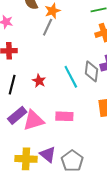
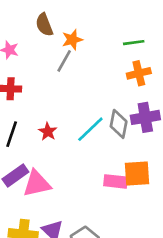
cyan line: (71, 77) -> (90, 129), turned 70
pink rectangle: (64, 116) -> (116, 181), moved

